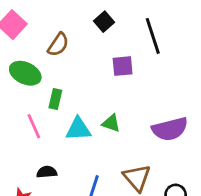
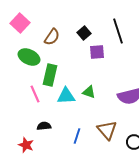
black square: (104, 22) -> (84, 33), moved
green rectangle: (55, 99) -> (50, 75), size x1.5

